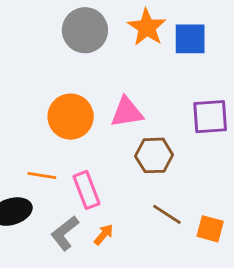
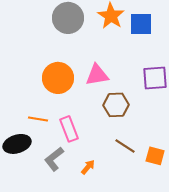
orange arrow: (104, 235) -> (88, 167), moved

